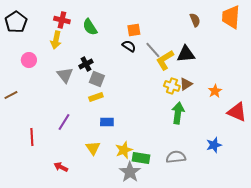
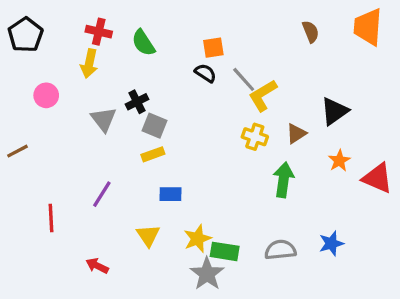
black triangle: (186, 54) -> (334, 111), moved, turned -30
yellow cross: (172, 86) -> (255, 137), moved
orange star: (215, 91) -> (339, 161), moved
blue star: (214, 145) -> (331, 243), moved

